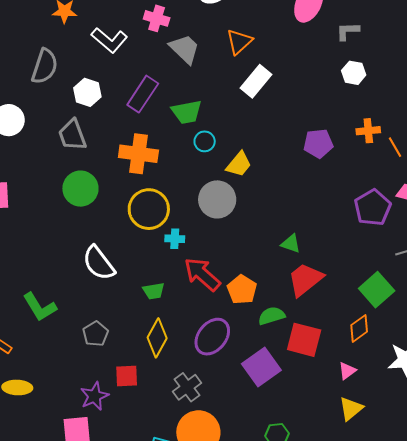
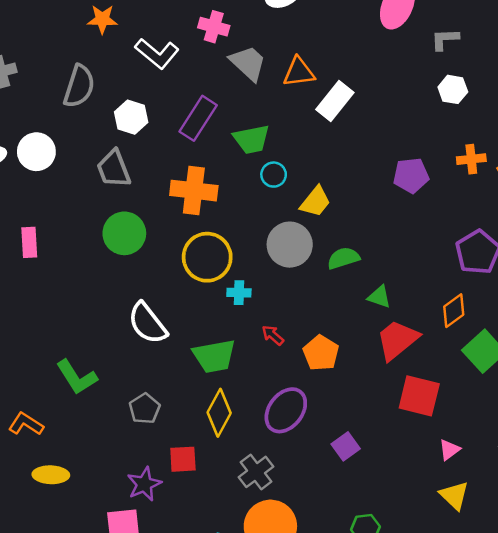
orange triangle: (239, 42) -> (299, 72), moved, turned 36
red arrow: (202, 274) -> (273, 335), size x0.5
green trapezoid: (154, 291) -> (214, 356), size x1.6
green semicircle: (272, 316) -> (343, 258), moved
orange diamond: (359, 328) -> (454, 311), moved
red square: (304, 340) -> (419, 396), moved
purple square: (261, 367) -> (346, 446), size x0.6
yellow triangle: (351, 409) -> (454, 495), turned -36

